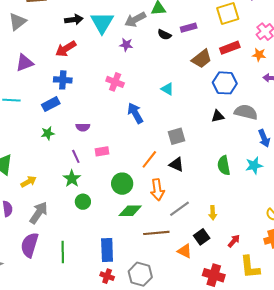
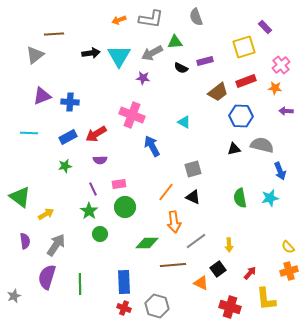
red arrow: (66, 49) -> (96, 134), moved
blue cross: (63, 80) -> (70, 102), moved
pink cross: (115, 82) -> (132, 115), size x1.4
green circle: (122, 184) -> (125, 207), moved

